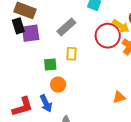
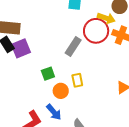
gray rectangle: (66, 27) -> (73, 46), moved
yellow rectangle: (72, 54) -> (77, 80), moved

